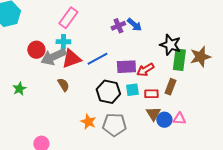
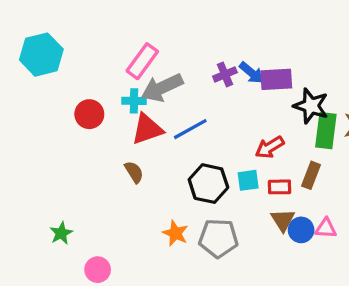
gray arrow: (53, 57) -> (162, 88), moved
purple rectangle: (126, 67) -> (276, 79), moved
green star: (19, 89) -> (61, 233), moved

